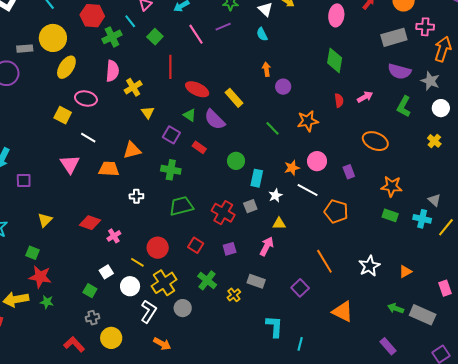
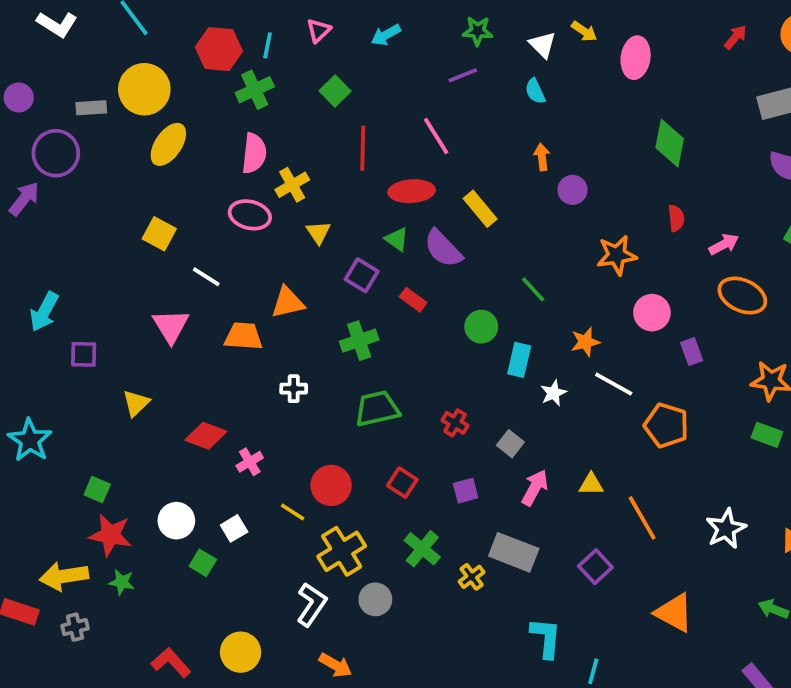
pink ellipse: (336, 15) -> (636, 58), moved
cyan line: (130, 21) -> (268, 45), moved, turned 48
pink line: (196, 34) -> (436, 136), moved
red ellipse: (197, 89) -> (412, 191), turned -30
pink arrow: (365, 97) -> (724, 244), moved
pink ellipse: (86, 99) -> (250, 215), moved
green line: (273, 128) -> (533, 289), moved
pink circle: (317, 161) -> (652, 313), moved
green cross: (171, 170) -> (359, 341), turned -30
gray square: (250, 206) -> (510, 444), moved, turned -32
red cross: (223, 213) -> (455, 423), size x0.6
yellow triangle: (45, 220) -> (136, 403), moved
yellow triangle: (279, 224) -> (591, 484), moved
gray rectangle: (256, 281) -> (514, 552), size x1.4
white circle: (130, 286) -> (176, 521), moved
gray cross: (93, 318) -> (75, 627), moved

